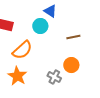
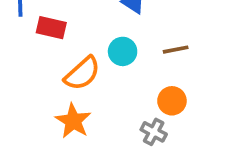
cyan circle: (40, 26) -> (123, 51), moved
gray cross: (54, 77) -> (154, 132), moved

